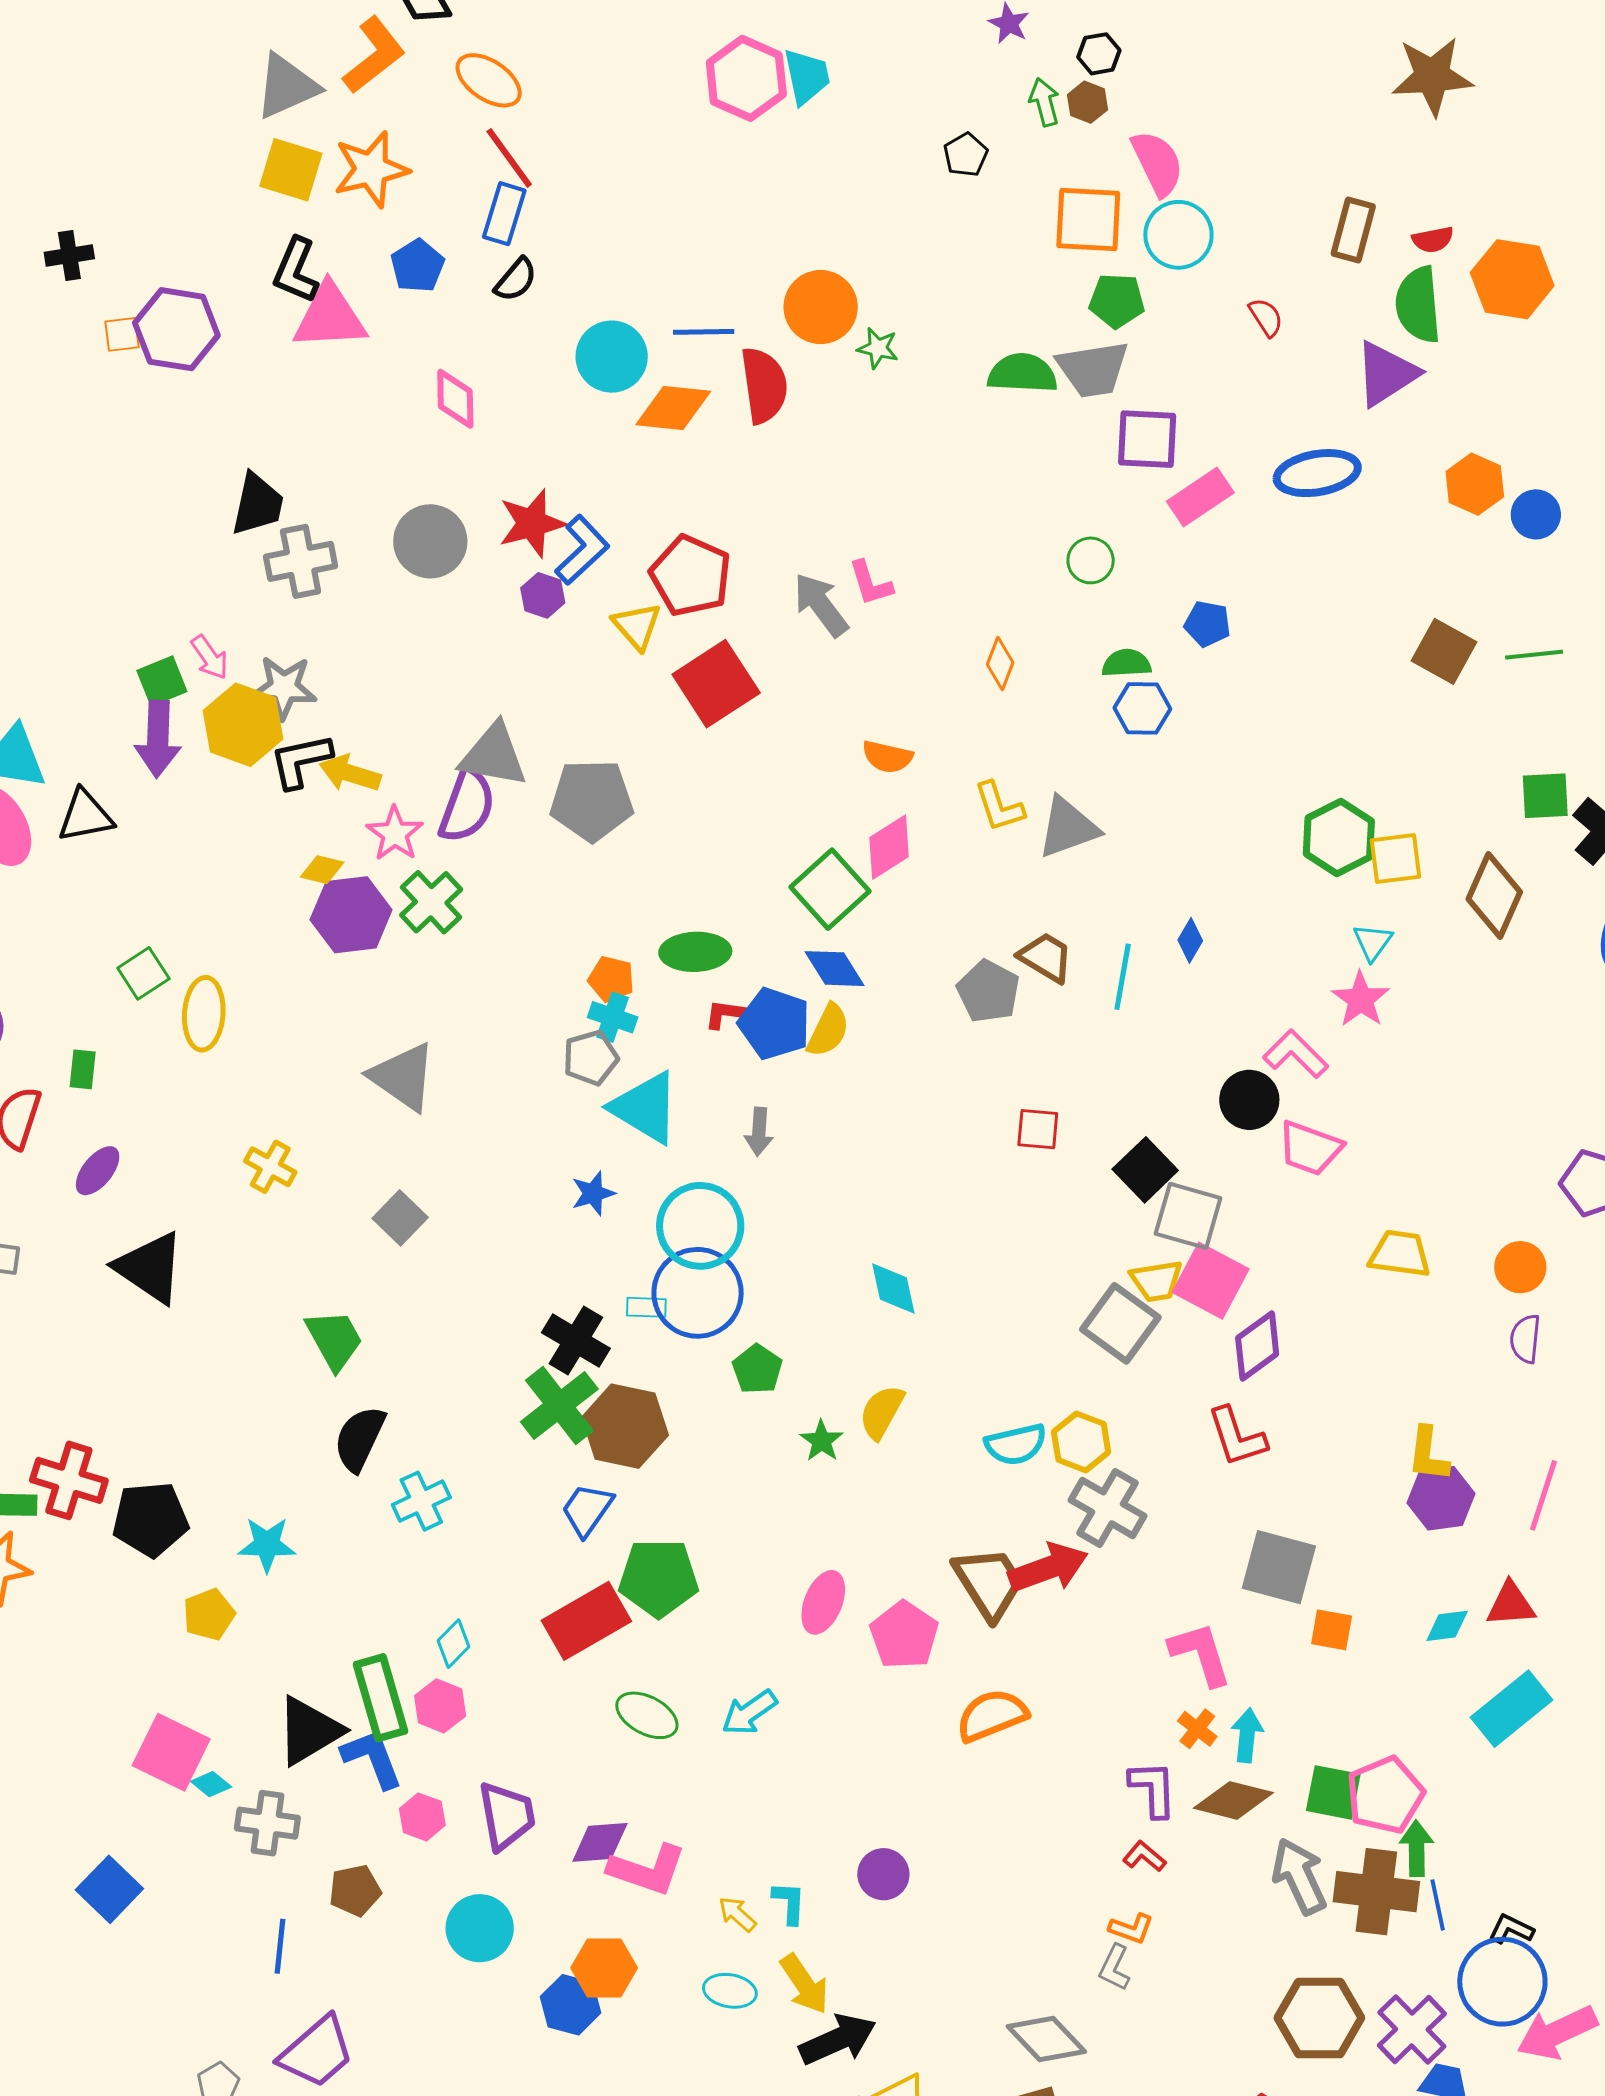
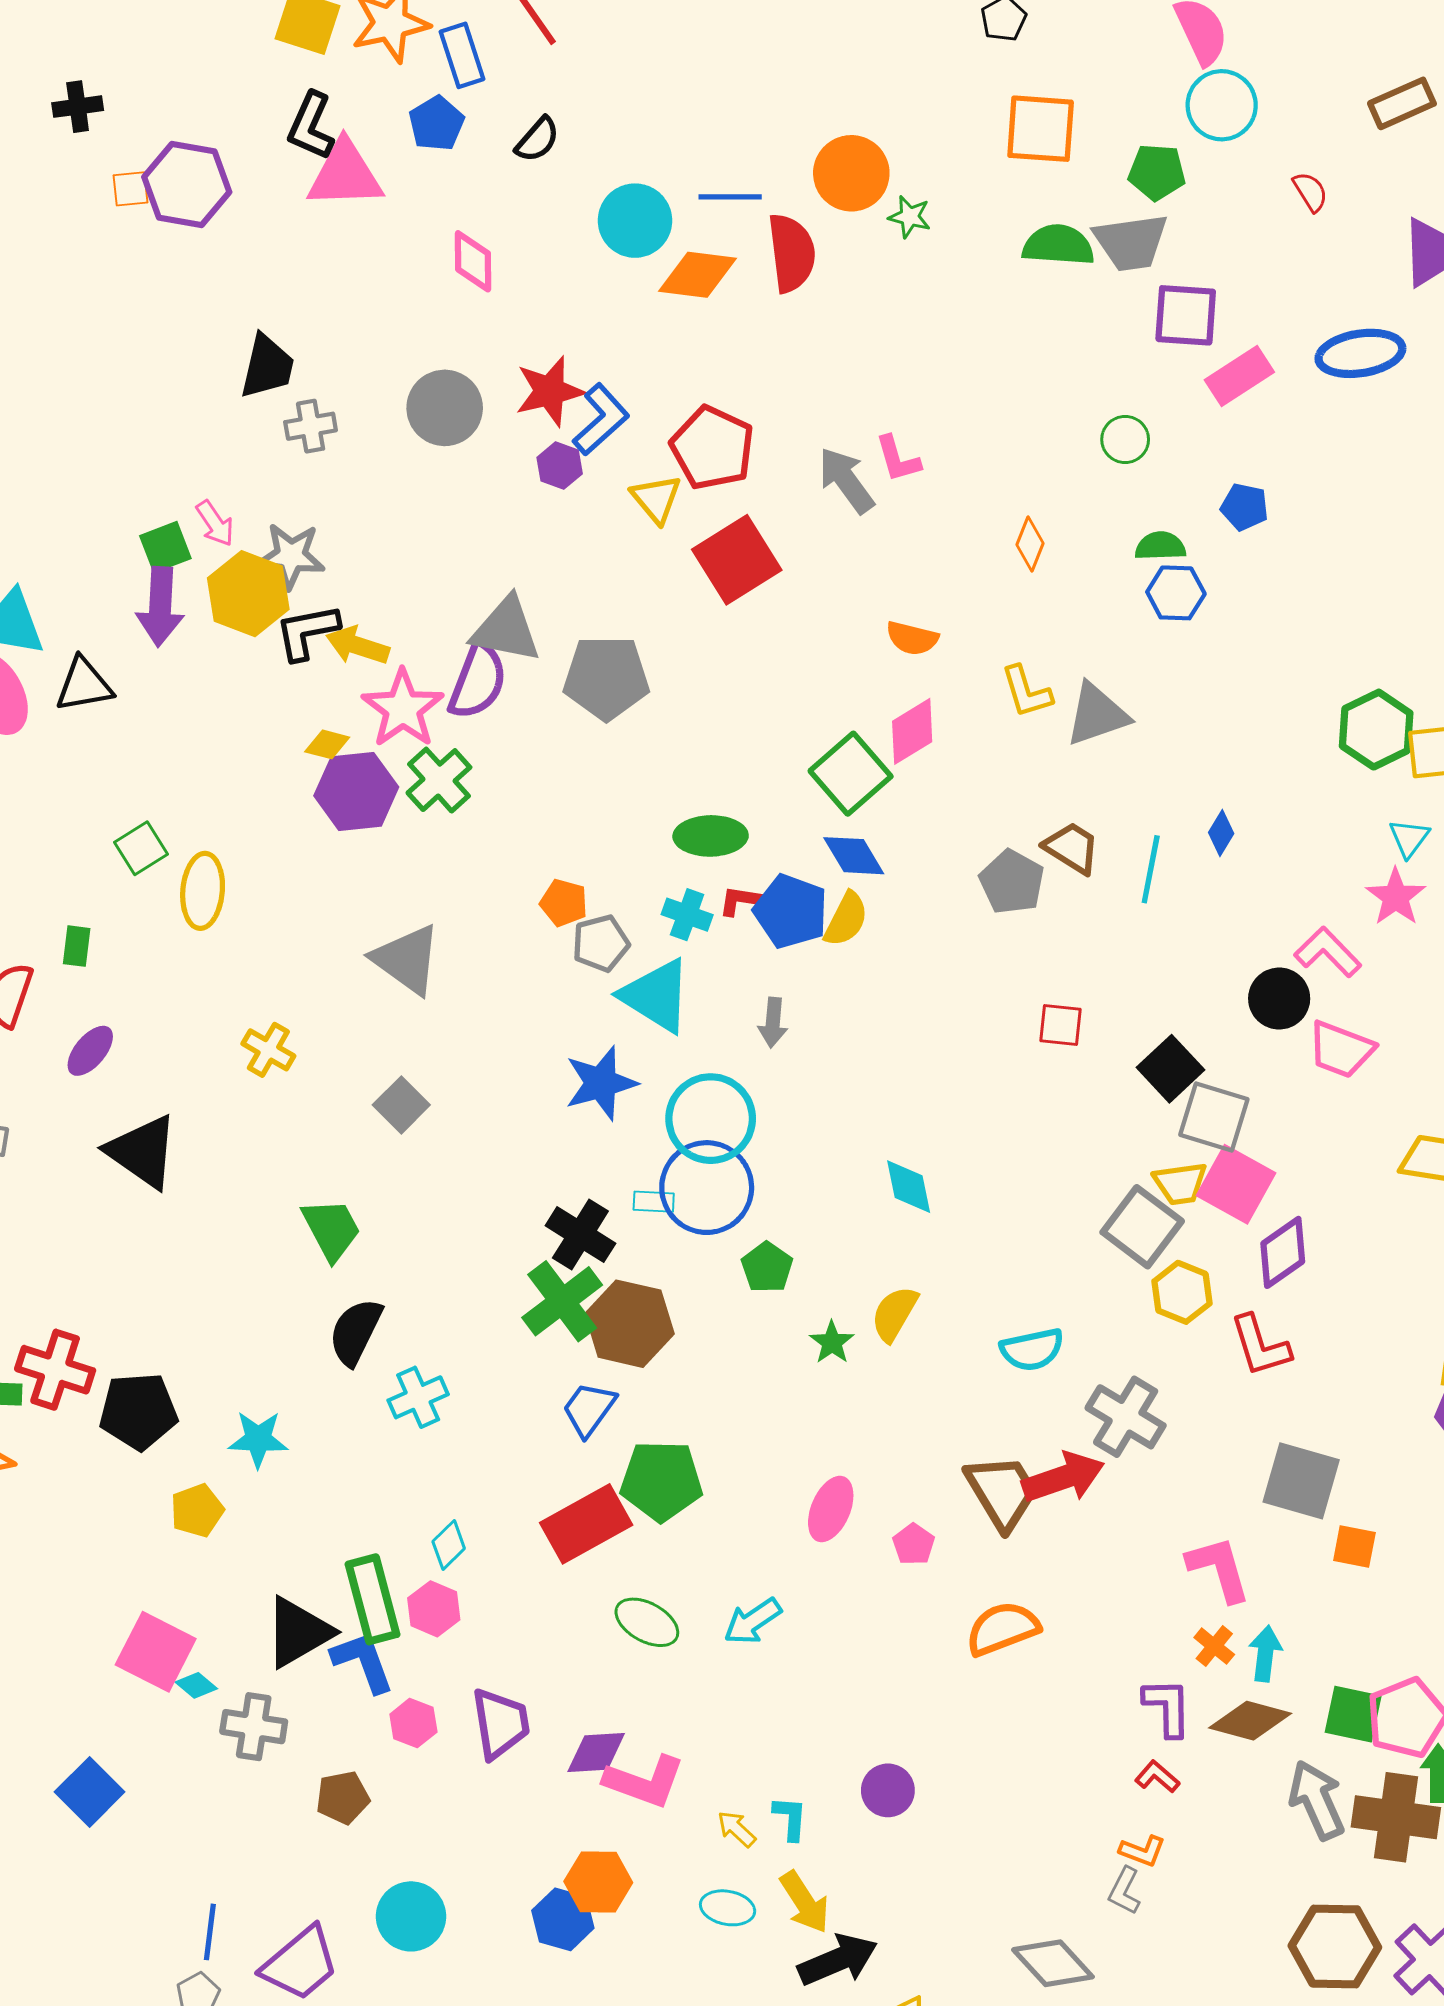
blue rectangle: (504, 214) -> (462, 55), moved, turned -36
orange square: (1088, 219) -> (1041, 129), moved
brown rectangle: (1353, 230) -> (1402, 103), turned 50
gray cross: (301, 561) -> (311, 426), size x0.7
pink star: (395, 834) -> (403, 709), size x1.4
orange pentagon: (611, 979) -> (564, 903), moved
cyan cross: (613, 1017) -> (687, 915), moved
blue star: (593, 1193) -> (601, 1083), size x1.6
yellow hexagon: (1081, 1442) -> (1182, 1292), moved
pink pentagon: (904, 1635) -> (914, 1544), size x0.6
cyan circle: (480, 1928) -> (411, 1916), moved
blue line: (280, 1946) -> (210, 1932), moved

